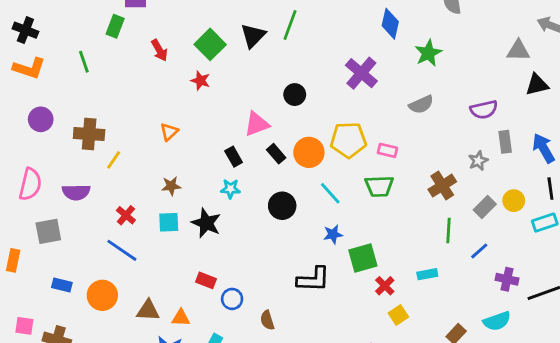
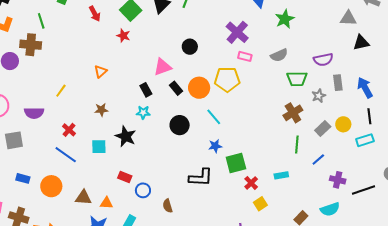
brown cross: (89, 134) -> (31, 45), moved
pink rectangle: (387, 150) -> (245, 56), moved
green trapezoid: (379, 186) -> (297, 79), moved
cyan square: (169, 222) -> (99, 147), moved

